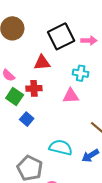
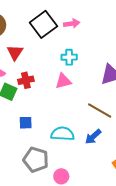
red triangle: (42, 63) -> (15, 52), moved, turned -42
blue square: (27, 119) -> (26, 123), moved, turned -32

